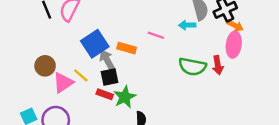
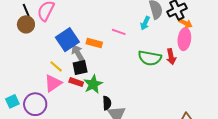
cyan arrow: (187, 25) -> (145, 23), turned -64
brown circle: (45, 66) -> (26, 24), moved
pink triangle: (63, 83) -> (53, 83), moved

